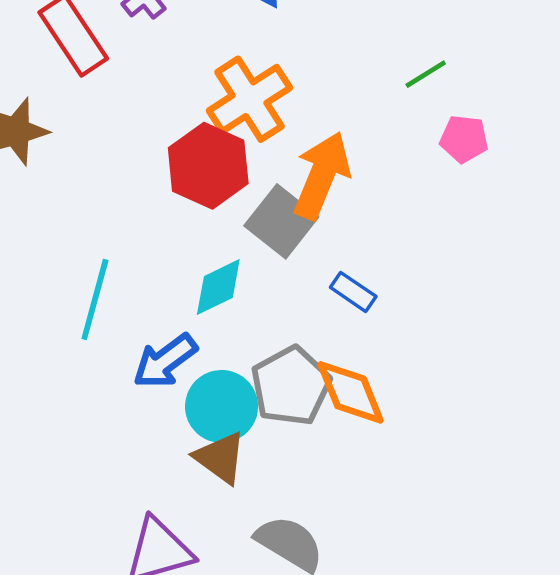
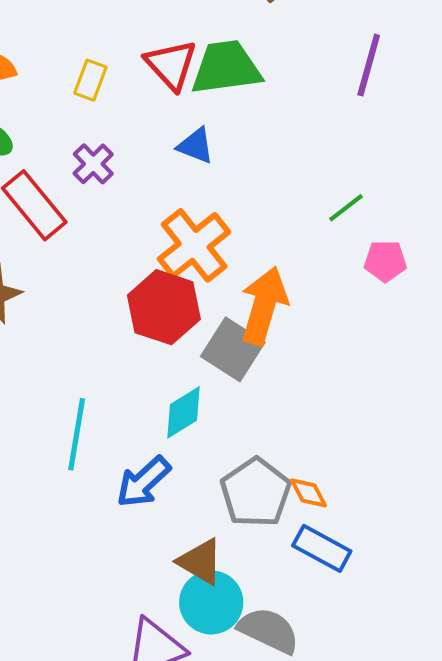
blue rectangle: (353, 292) -> (322, 548), moved, size x1.4
orange diamond: (351, 392) -> (308, 493), size x0.6
cyan circle: (222, 406) -> (211, 602), moved

